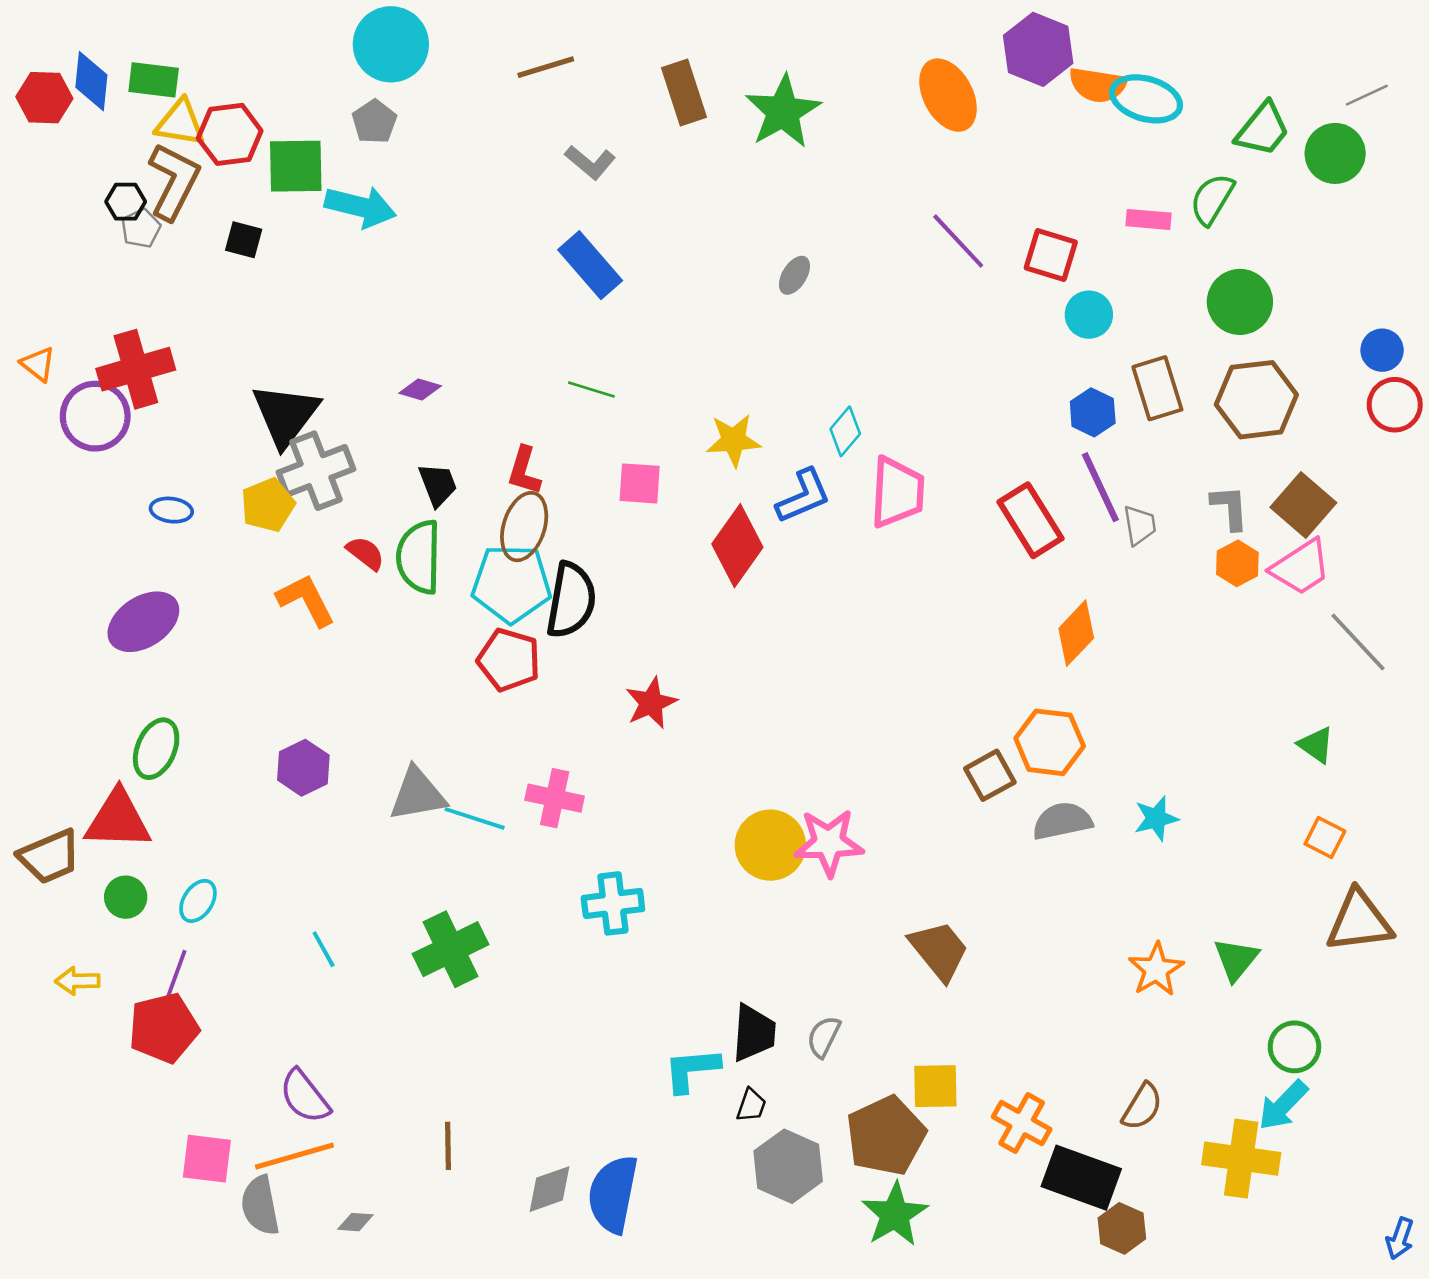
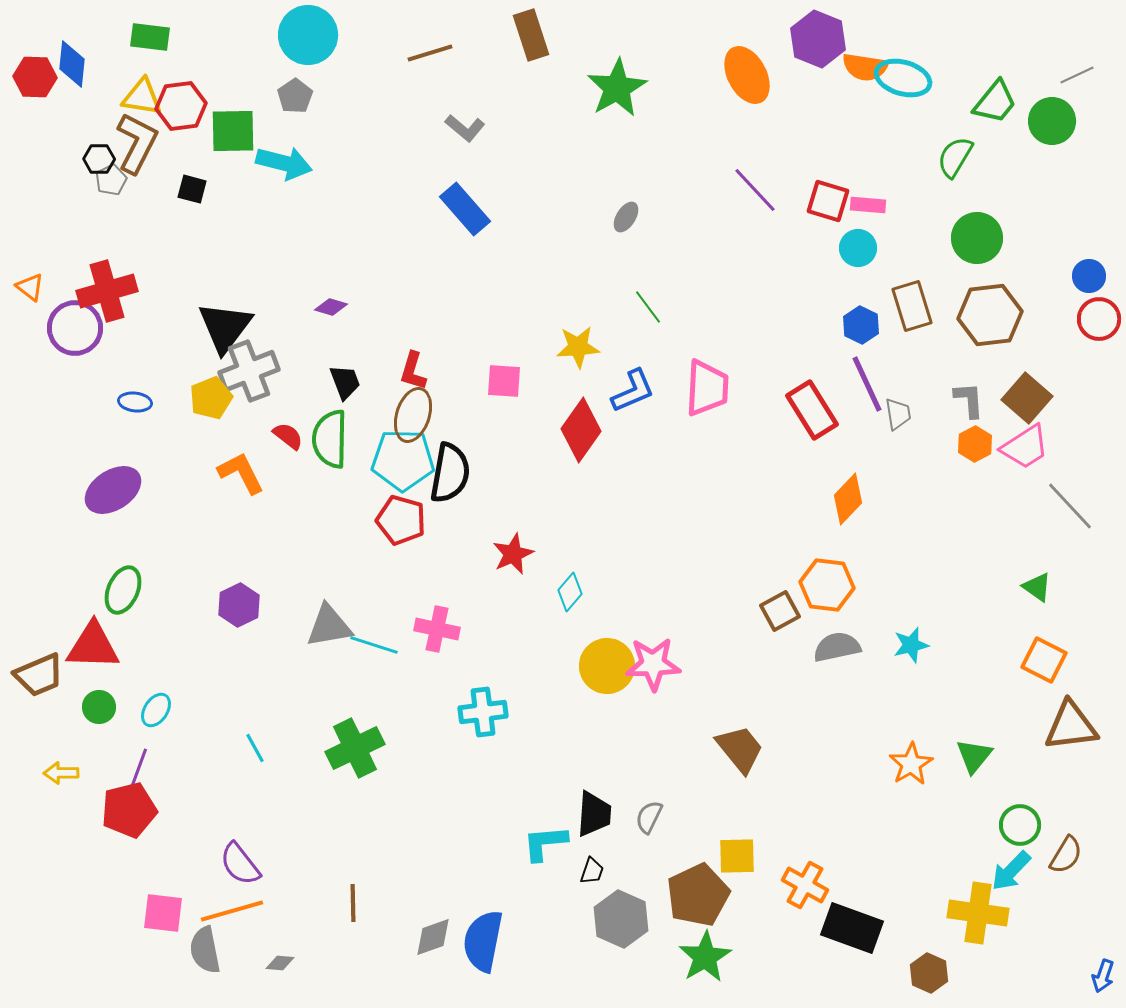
green rectangle: (154, 80) -> (150, 37), moved
brown rectangle: (684, 93) -> (531, 35), moved
pink rectangle: (1149, 219) -> (868, 205), moved
green line: (591, 389) -> (648, 307), moved, turned 36
cyan diamond: (845, 431) -> (570, 592), moved
orange square: (1325, 837) -> (1044, 660), size x1.4
brown semicircle: (1142, 1107) -> (1066, 855), moved
brown hexagon: (1122, 1228) -> (929, 973), moved

